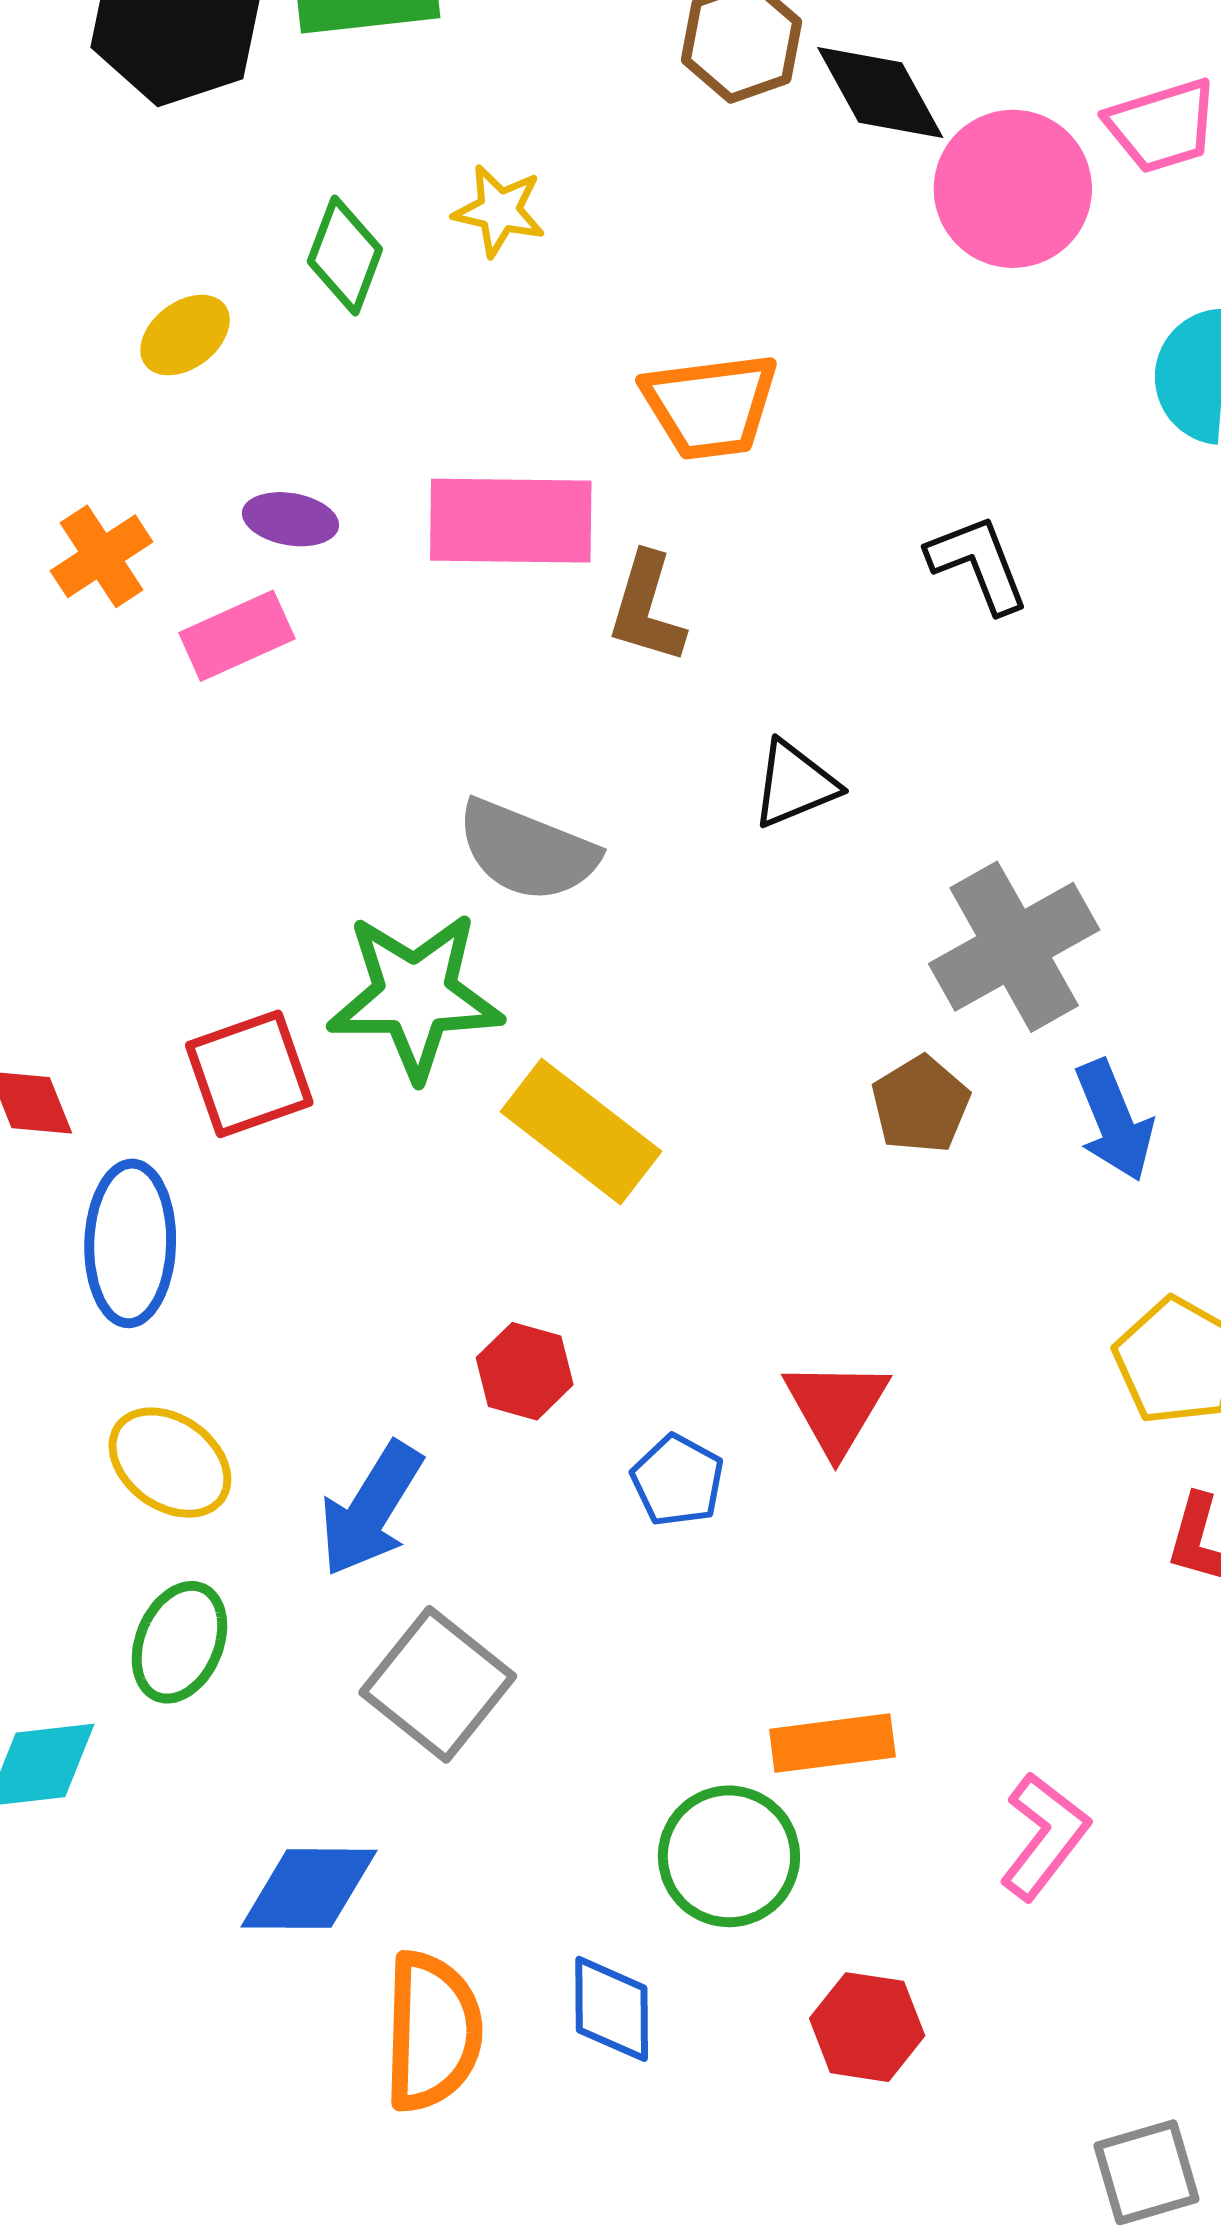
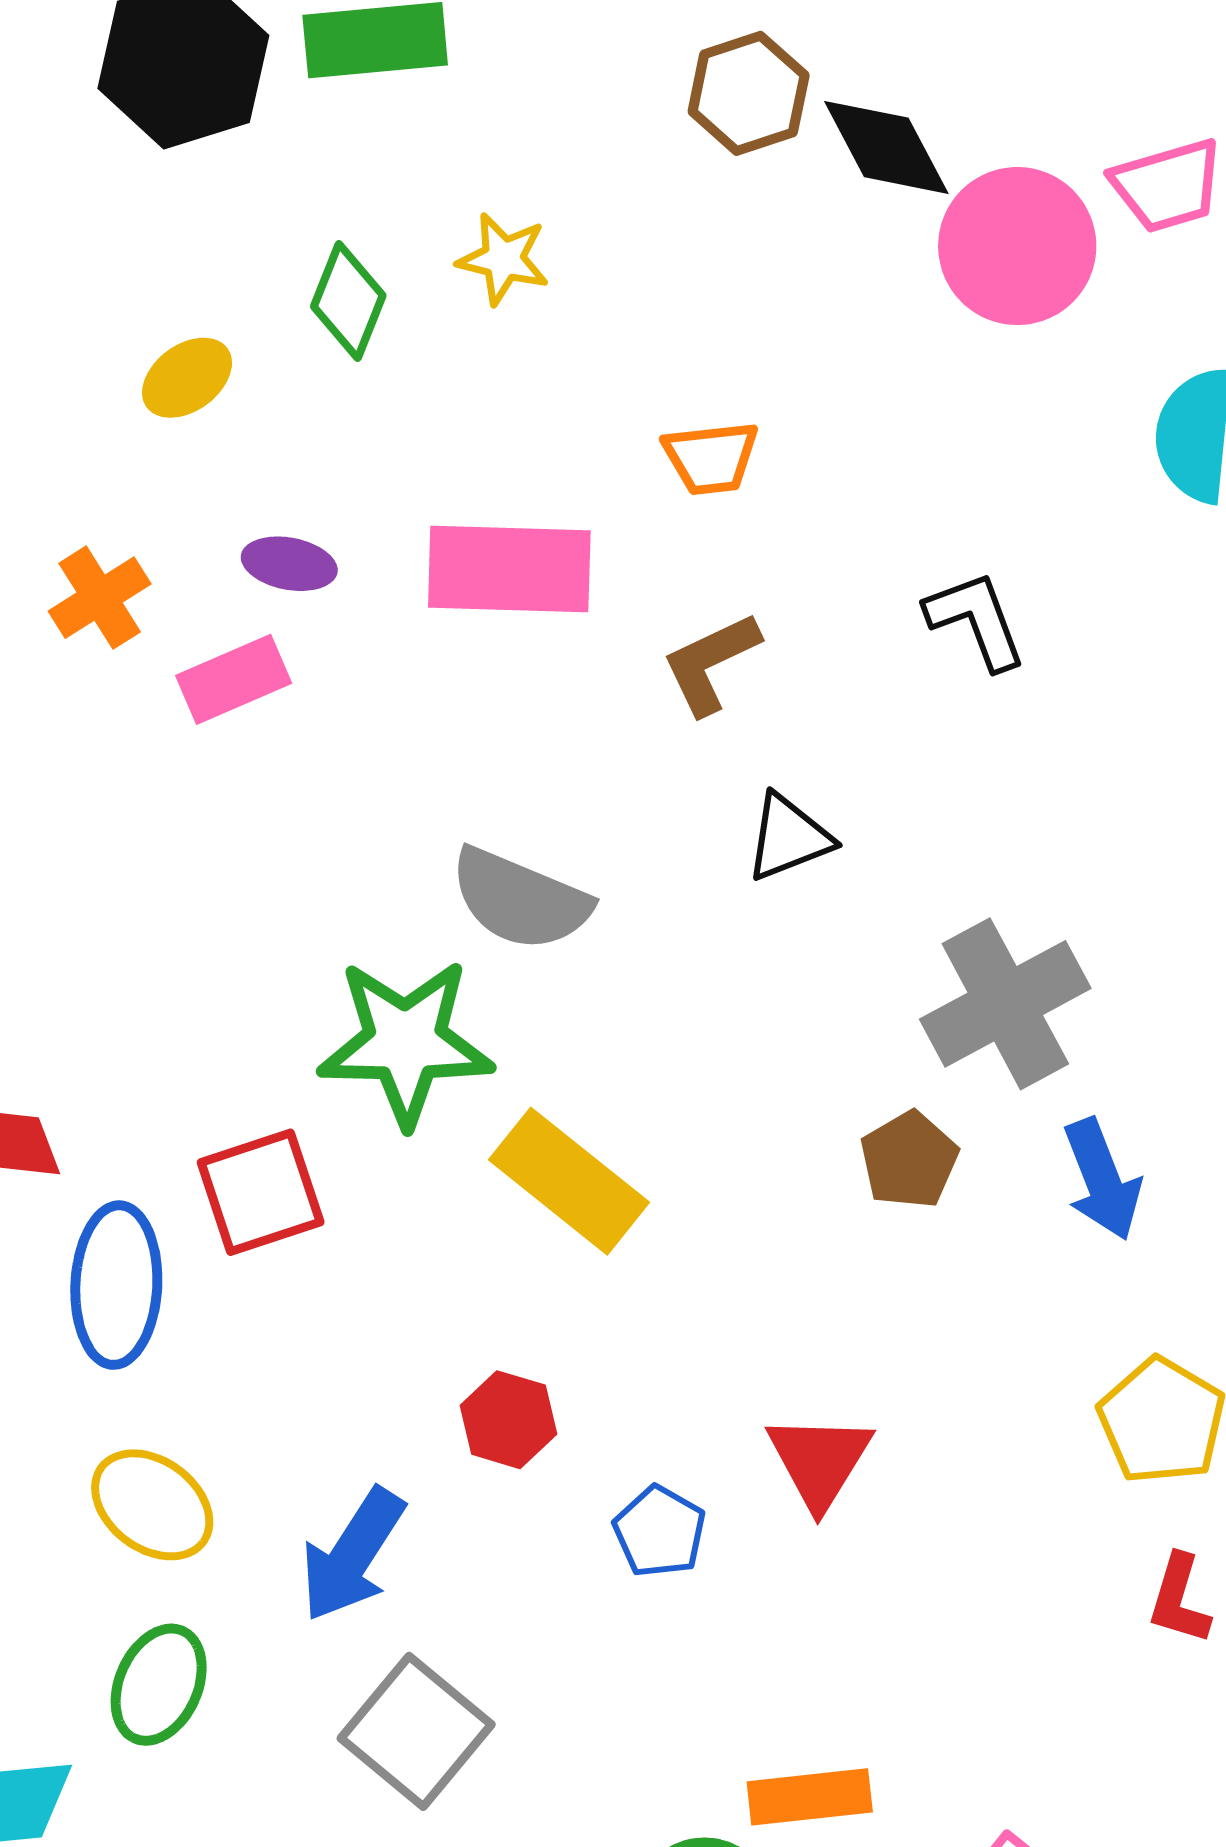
orange trapezoid: (710, 406) -> (711, 458), size x0.7
brown L-shape: (647, 608) -> (711, 663), moved, turned 47
red square: (249, 1074) -> (261, 1192), moved

